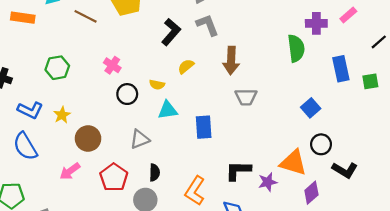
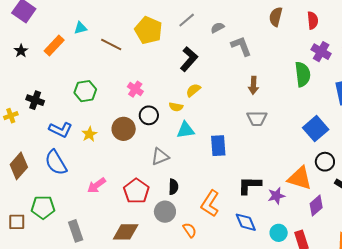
orange rectangle: (23, 18) -> (54, 45), turned -55
purple cross: (316, 23) -> (321, 52), turned 30
gray L-shape: (207, 25) -> (241, 46), moved
brown arrow: (231, 60) -> (253, 85), moved, size x0.7
yellow semicircle: (186, 66) -> (193, 90), moved
blue square: (311, 108) -> (316, 129), size x1.4
brown circle: (88, 138) -> (124, 129), moved

